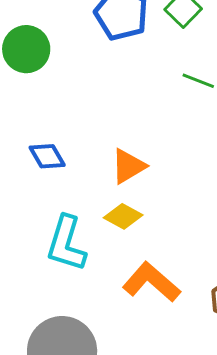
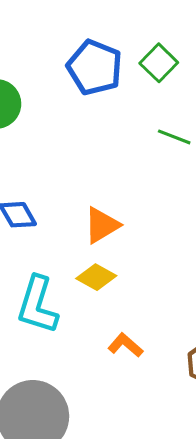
orange L-shape: (151, 282) -> (125, 345), size x0.6

